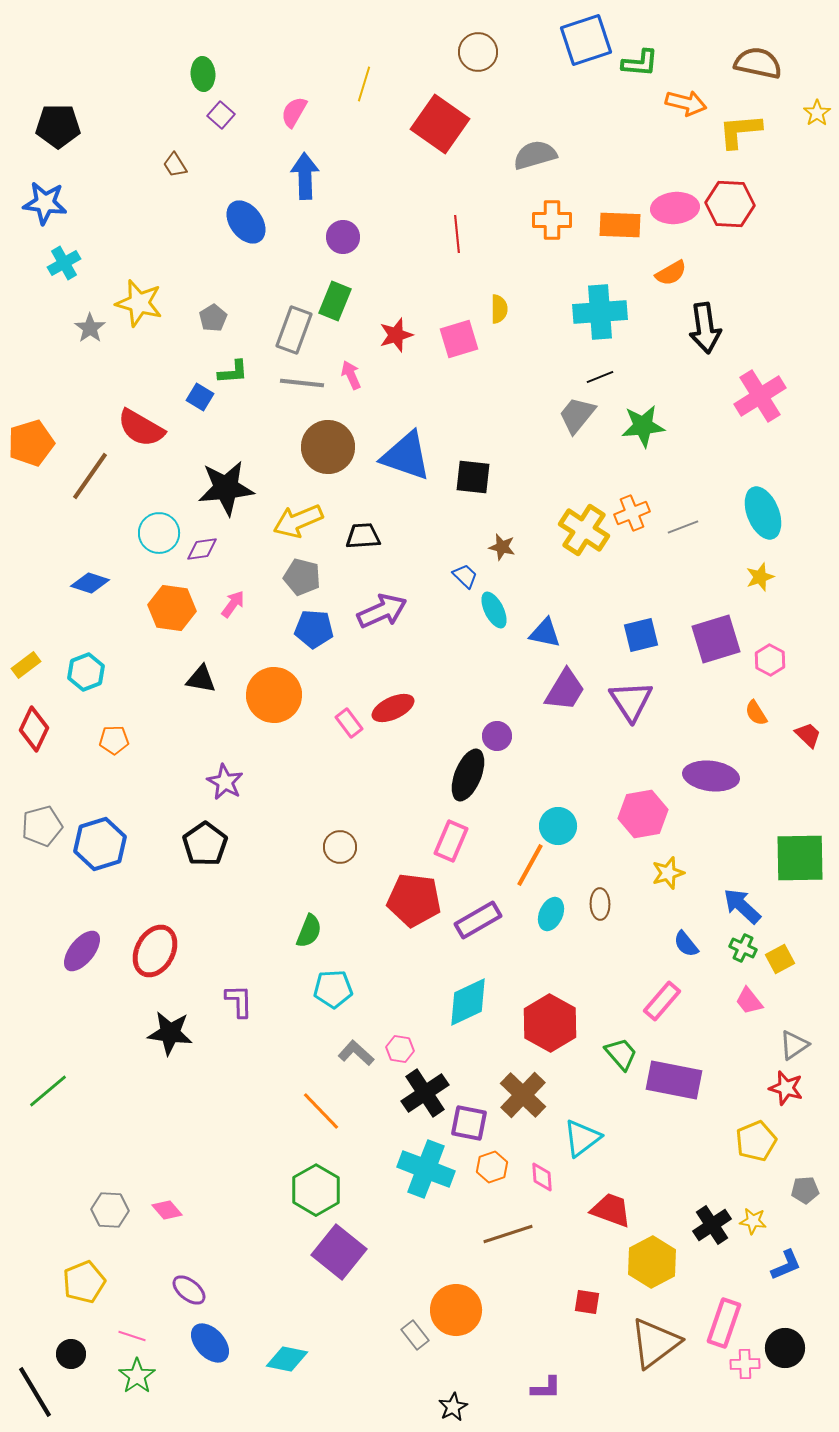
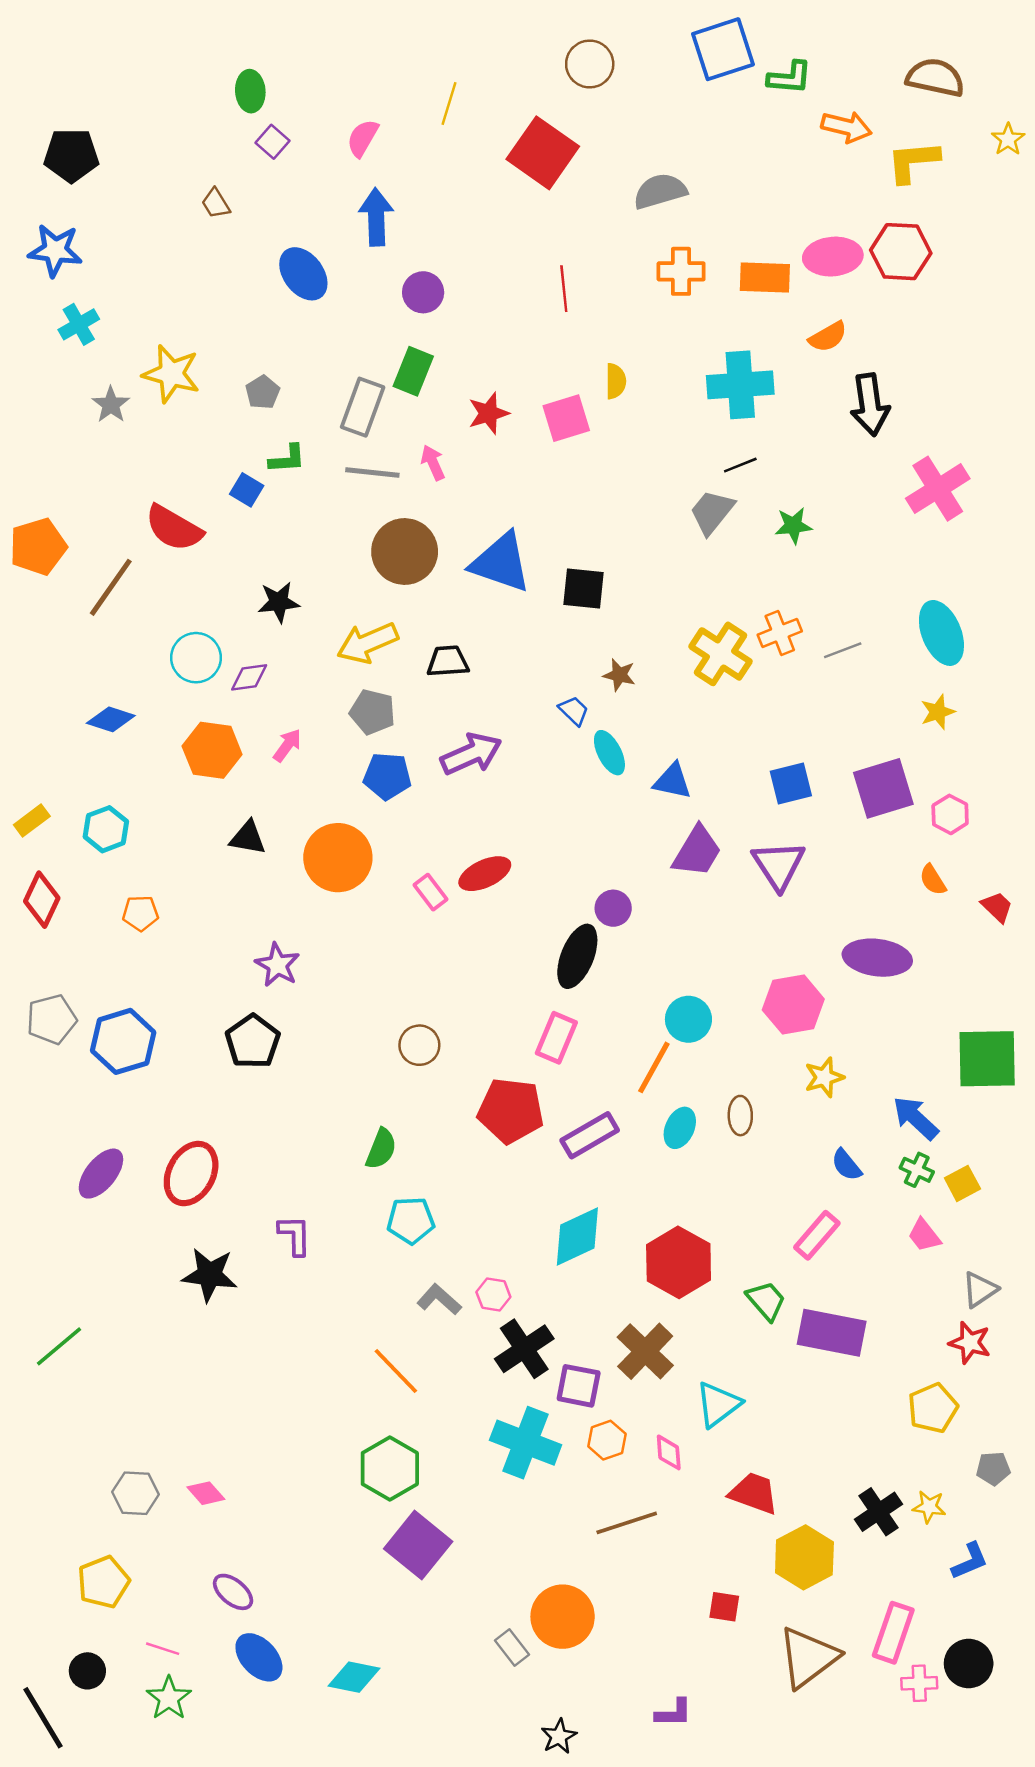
green star: (643, 426) -> (793, 526), size x0.7
black star: (226, 488) -> (279, 602), size x0.6

